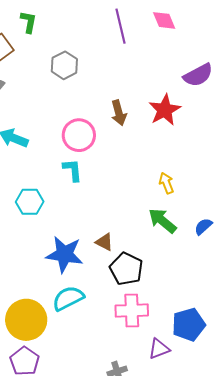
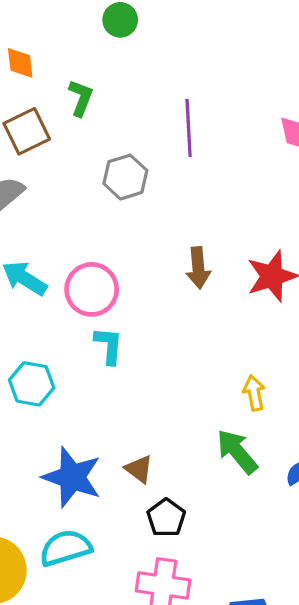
purple line: (121, 26) -> (189, 128), moved
pink circle: (79, 135) -> (92, 289), moved
black pentagon: (126, 269) -> (166, 518), size x0.7

